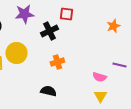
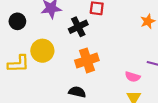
orange cross: (57, 62) -> (87, 60), size x1.5

